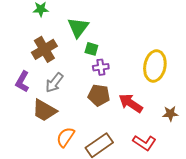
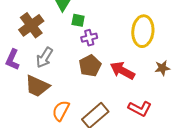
brown pentagon: (99, 95) -> (90, 66), turned -30
brown star: (170, 114) -> (162, 68), moved

